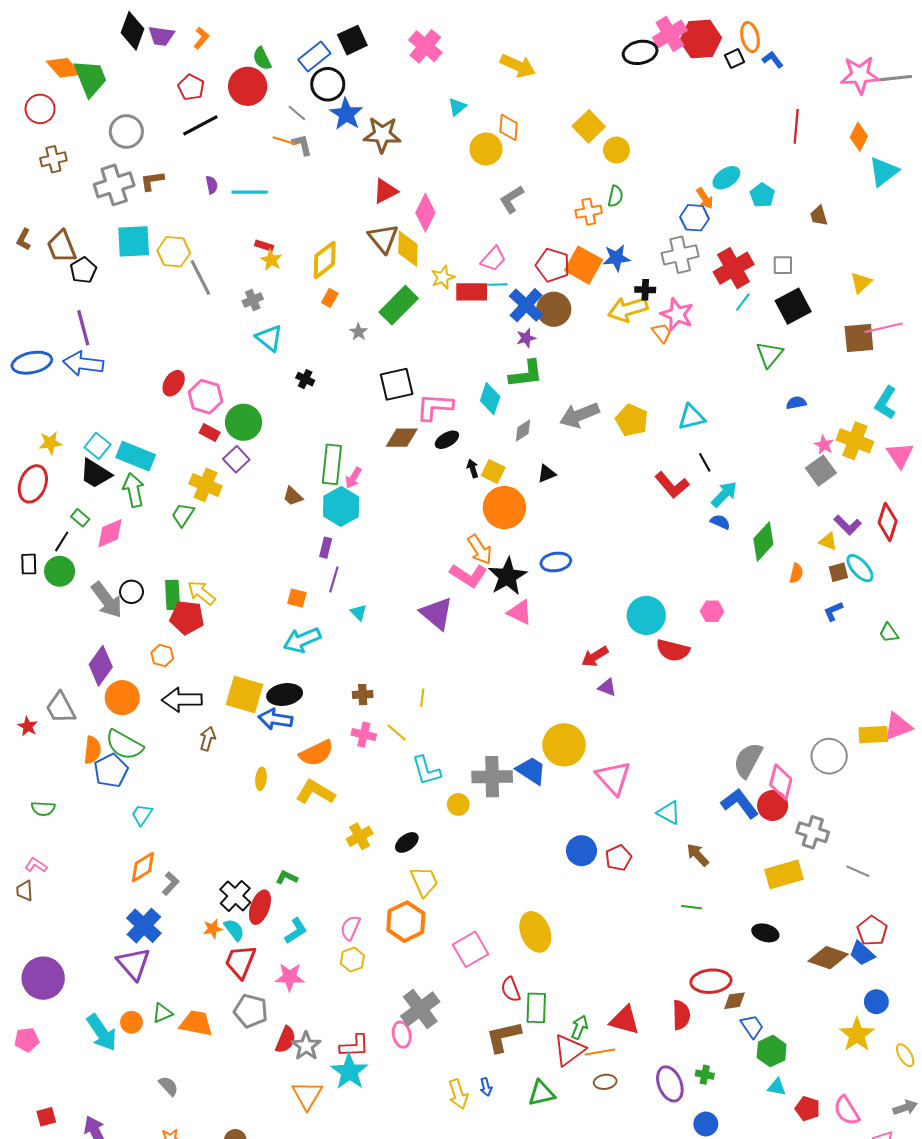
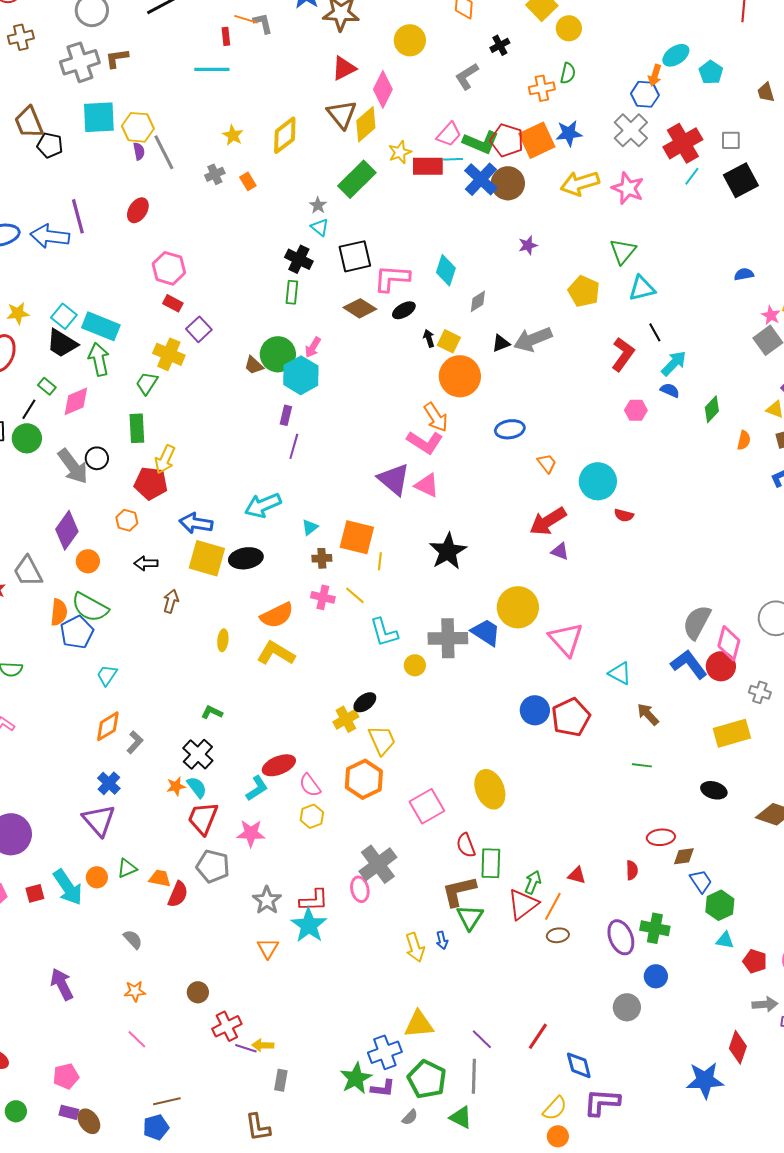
yellow circle: (486, 149) -> (410, 40), moved
purple semicircle: (212, 185) -> (139, 151), moved
orange arrow: (705, 198) -> (655, 75), turned 50
red rectangle: (264, 246) -> (226, 36), moved, turned 66
yellow diamond: (408, 249) -> (366, 124), turned 48
gray cross: (680, 255) -> (631, 130), turned -32
orange square: (584, 265) -> (537, 140), turned 36
black pentagon: (83, 270) -> (50, 145), turned -30
black cross: (645, 290) -> (500, 45), moved, turned -30
orange rectangle: (330, 298) -> (248, 181), moved, turned -60
purple line: (83, 328) -> (78, 216), moved
orange trapezoid: (662, 333) -> (547, 463), moved
cyan triangle: (269, 338) -> (320, 227), moved, size x0.7
purple star: (526, 338) -> (528, 245), moved
green triangle: (770, 354) -> (623, 251), moved
green L-shape: (526, 374) -> (481, 142), moved, turned 30
black cross: (305, 379) -> (299, 259), moved, size x1.5
red ellipse: (174, 383) -> (138, 210), moved
gray arrow: (579, 415) -> (533, 339), moved
green circle: (243, 422) -> (278, 354), moved
brown diamond: (402, 438) -> (360, 308), turned 32
green rectangle: (332, 464) -> (292, 292), moved, size x0.6
red L-shape: (672, 485) -> (623, 354), turned -104
green diamond: (763, 541) -> (712, 409), size x0.7
black star: (508, 576) -> (448, 551), moved
yellow arrow: (201, 593) -> (165, 459), turned -104
green rectangle: (173, 595) -> (137, 428), moved
orange square: (297, 598) -> (357, 537), moved, size x1.8
pink hexagon: (712, 611) -> (636, 410), moved
cyan triangle: (359, 612) -> (310, 527), moved, turned 36
pink triangle: (520, 612) -> (427, 485), moved
red semicircle: (673, 650) -> (624, 515), size x0.6
red arrow: (595, 657) -> (548, 521), size x1.4
orange circle: (122, 698) -> (88, 561), size x0.7
black arrow: (182, 700) -> (146, 563), size x0.6
blue arrow: (275, 719) -> (196, 523), moved
gray cross: (813, 832) -> (760, 692), size x0.7
yellow cross: (360, 836) -> (346, 719), moved
red pentagon: (618, 858) -> (571, 717), size x1.5
green L-shape: (287, 877) -> (212, 712), moved
red ellipse: (260, 907) -> (279, 765), moved, turned 48
blue cross: (144, 926) -> (109, 783), size x0.7
pink semicircle: (350, 928) -> (310, 785), turned -60
red ellipse: (711, 981) -> (661, 837), size x0.7
red semicircle: (681, 1015) -> (632, 870), size x0.7
red triangle: (625, 1020) -> (577, 875), size x0.6
orange trapezoid: (196, 1023) -> (160, 878), size x0.7
red semicircle: (286, 1040) -> (178, 894), moved
orange line: (600, 1052) -> (553, 906), turned -52
green cross: (705, 1075) -> (655, 928), size x1.6
green triangle: (541, 1093) -> (470, 917), moved, turned -44
orange triangle: (307, 1095) -> (268, 948), size x0.7
red square: (46, 1117) -> (35, 893), moved

